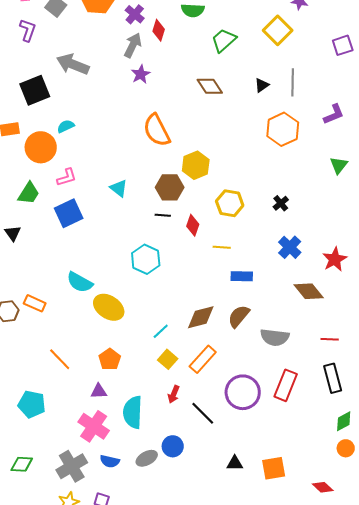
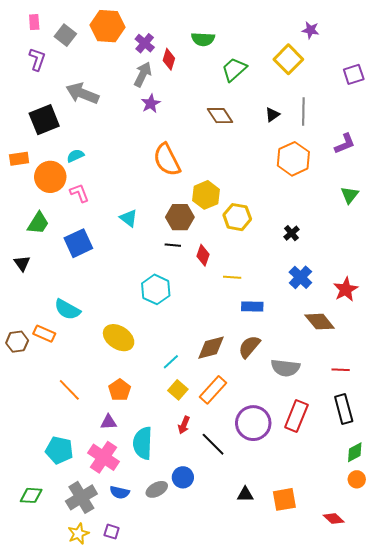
pink L-shape: (67, 177) -> (79, 193), moved, turned -95
yellow hexagon: (230, 203) -> (237, 217), moved
cyan semicircle: (80, 282) -> (67, 310), moved
cyan pentagon: (32, 404) -> (59, 450), moved

